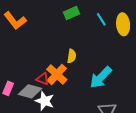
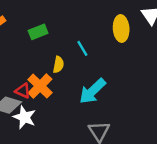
green rectangle: (71, 13) -> (38, 32), moved
cyan line: (101, 19) -> (82, 48), moved

